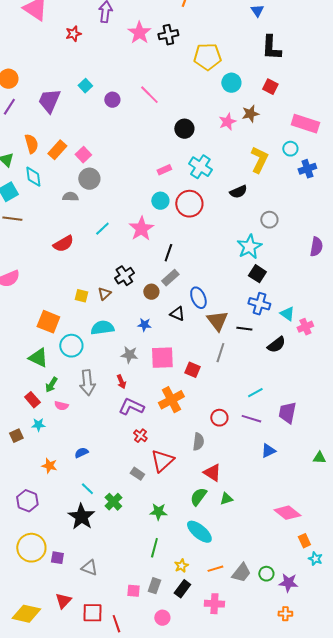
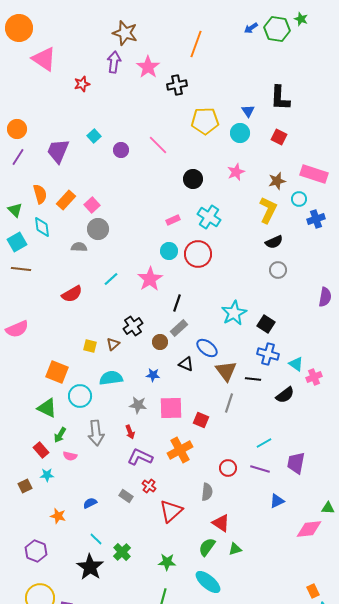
blue triangle: (257, 11) -> (248, 111), moved
pink star: (139, 33) -> (148, 67), moved
yellow pentagon: (207, 57) -> (205, 121), moved
brown star: (250, 114) -> (277, 181), moved
black semicircle: (238, 192) -> (274, 242), moved
cyan star: (249, 247) -> (234, 313), moved
blue ellipse: (198, 298) -> (207, 348), turned -30
gray rectangle: (137, 474) -> (126, 496), moved
pink diamond: (287, 513) -> (309, 529), moved, turned -44

